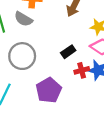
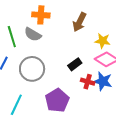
red cross: (82, 70) -> (88, 82), turned 32

